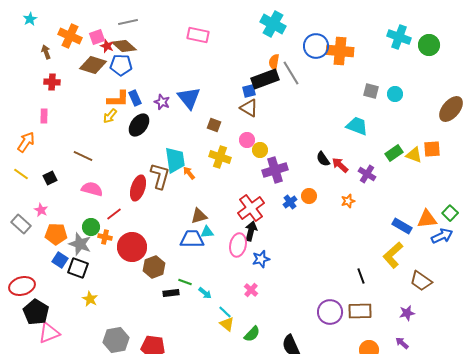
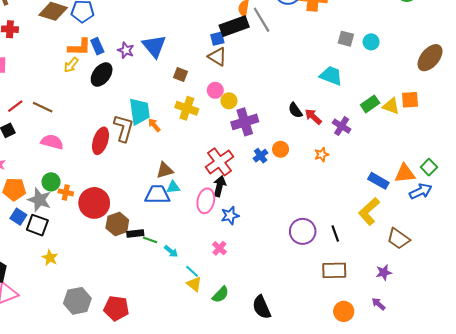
red line: (114, 214) -> (15, 106), moved
black rectangle: (171, 293) -> (135, 233), moved
purple circle: (330, 312) -> (303, 231), moved

